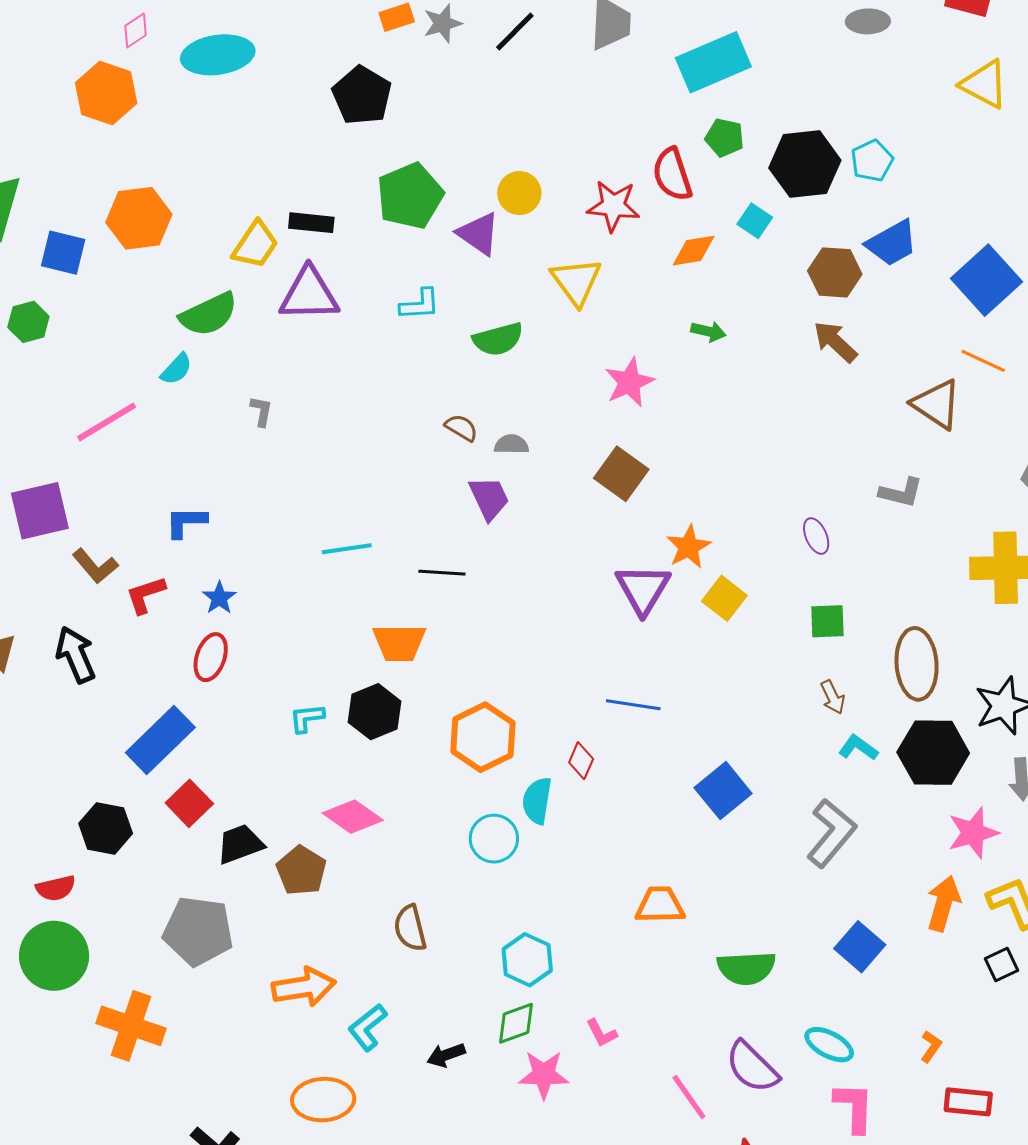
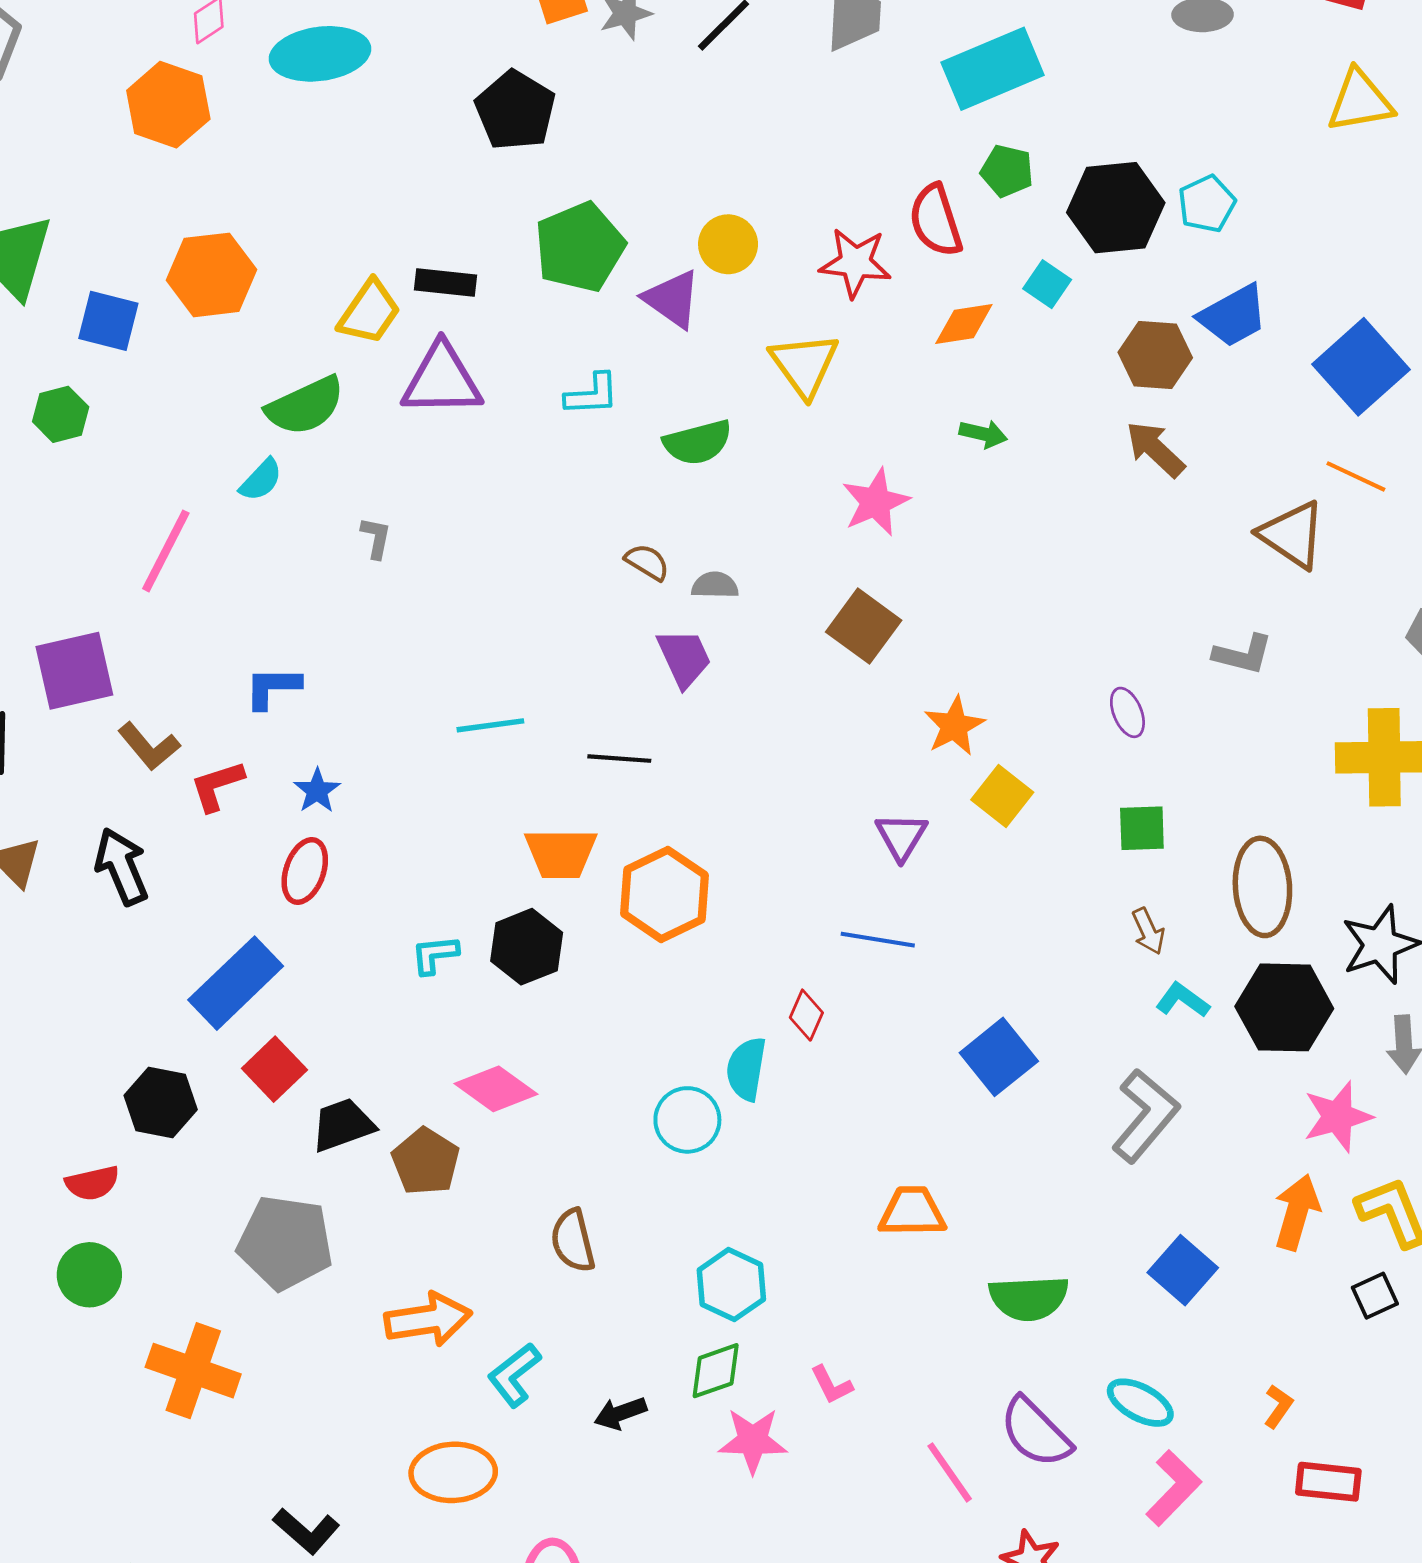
yellow triangle: (984, 84) -> (1360, 101), turned -38
pink line: (107, 422) -> (166, 551), turned -32
purple triangle: (643, 589) -> (901, 836), moved, size x0.7
orange hexagon: (483, 737) -> (664, 894), moved
green circle: (54, 956) -> (89, 1275), size x0.7
pink L-shape: (854, 1107) -> (1173, 1488), turned 42

